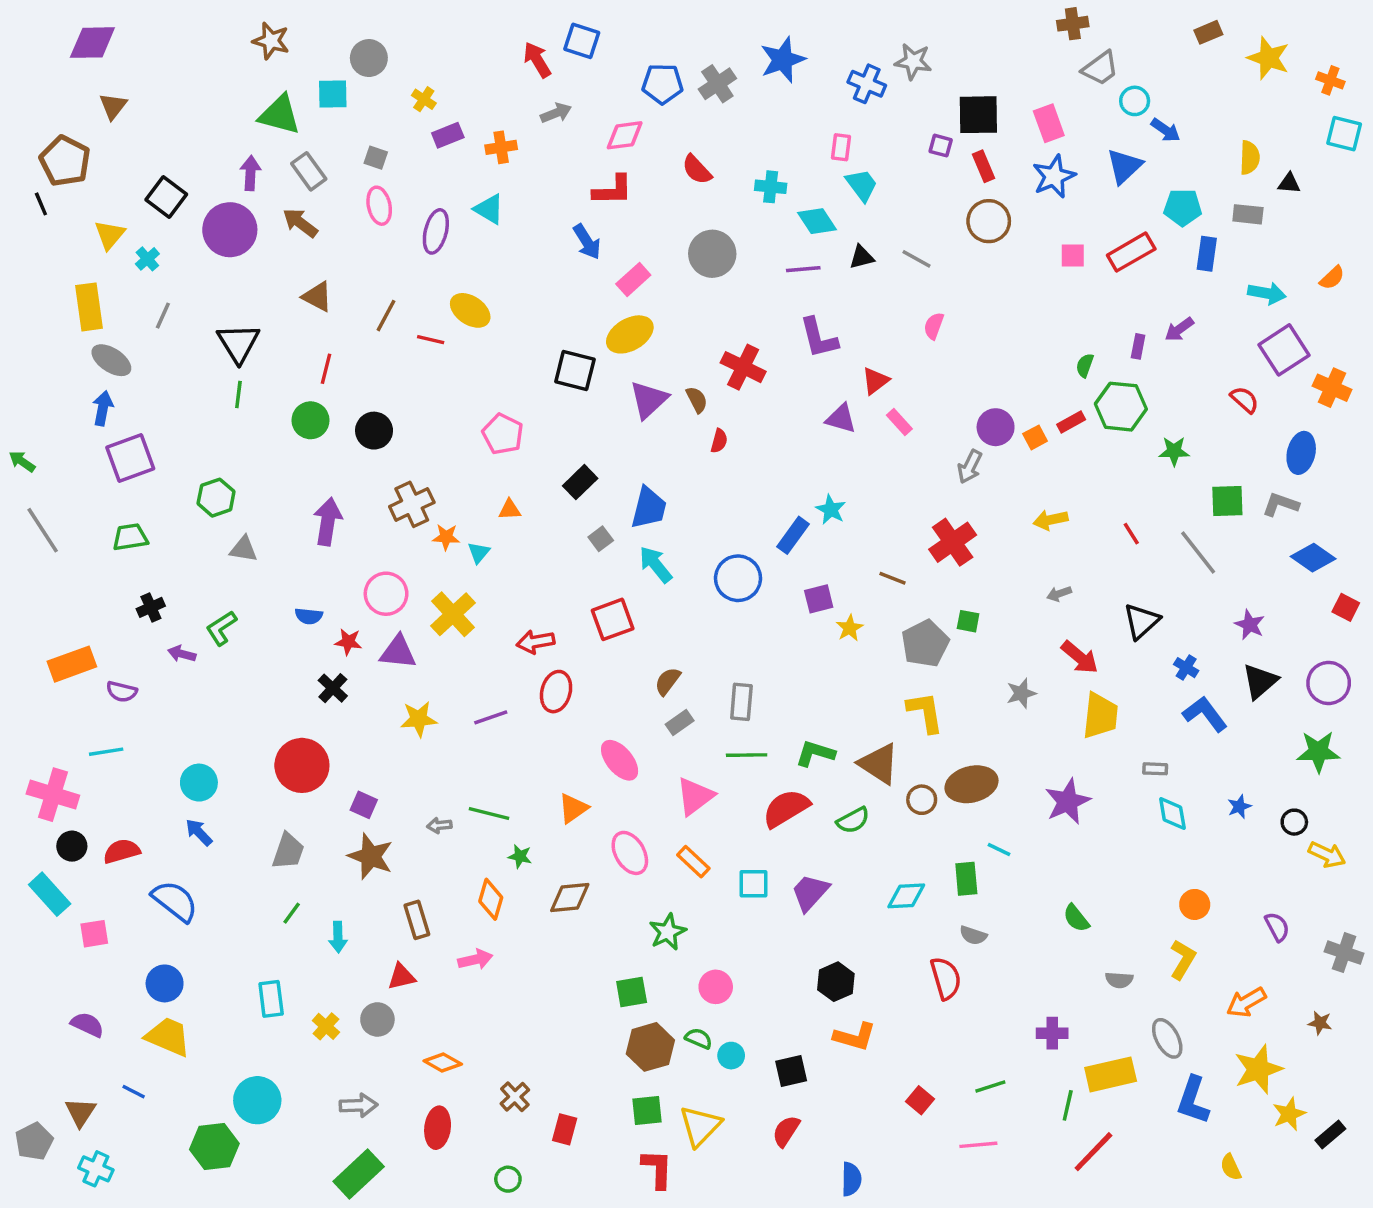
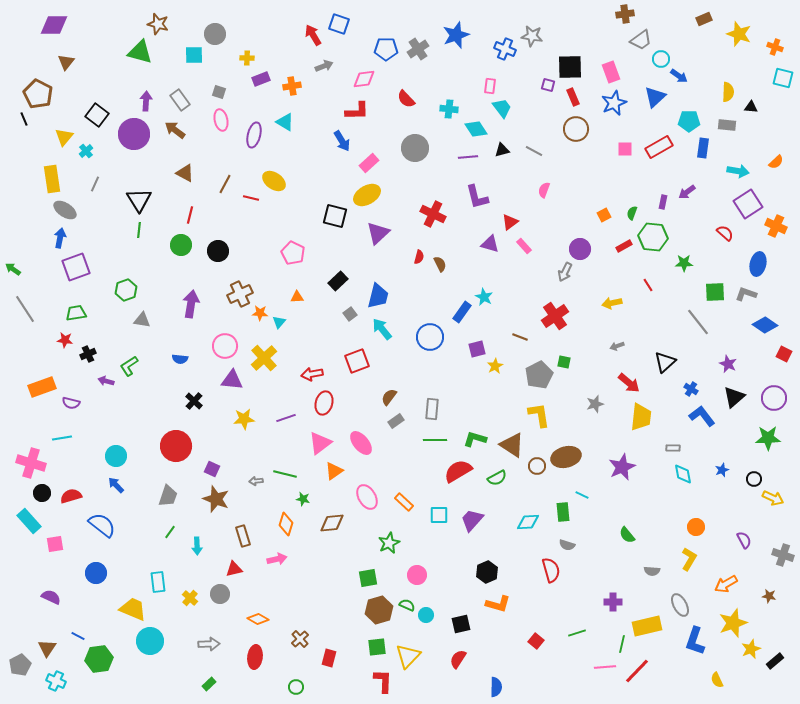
yellow cross: (424, 99) -> (247, 58), turned -32
green triangle: (280, 115) -> (140, 52), moved
brown semicircle: (697, 400) -> (440, 264), moved
orange square: (1035, 437) -> (604, 215), moved
red line: (1131, 534) -> (648, 285), moved
red star: (348, 642) -> (65, 340), moved
pink triangle: (695, 796) -> (320, 443), moved
yellow trapezoid: (168, 1037) -> (133, 609), moved
pink line: (978, 1145) -> (605, 667), moved
green hexagon: (214, 1147) -> (99, 659), moved
green rectangle: (359, 1174) -> (209, 684), size x0.5

